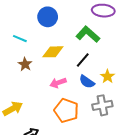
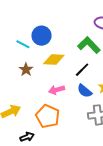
blue circle: (48, 17) -> (42, 36), moved
orange pentagon: (66, 111) -> (48, 116), moved

